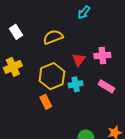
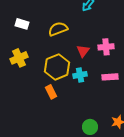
white rectangle: (16, 32) -> (22, 24), turned -40
pink rectangle: (106, 86) -> (110, 77), turned -35

